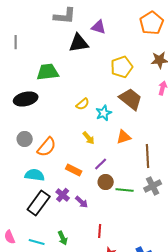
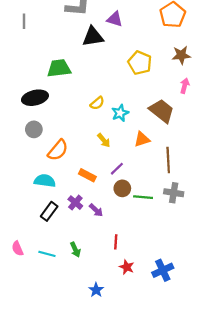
gray line: (16, 42) -> (24, 21), moved
yellow pentagon: (122, 67) -> (140, 63), turned -30
brown trapezoid: (131, 99) -> (162, 111), moved
gray circle: (25, 139) -> (34, 129), moved
gray cross: (153, 186) -> (174, 193), turned 36
black rectangle: (39, 203) -> (49, 211), size x0.7

